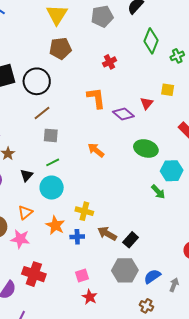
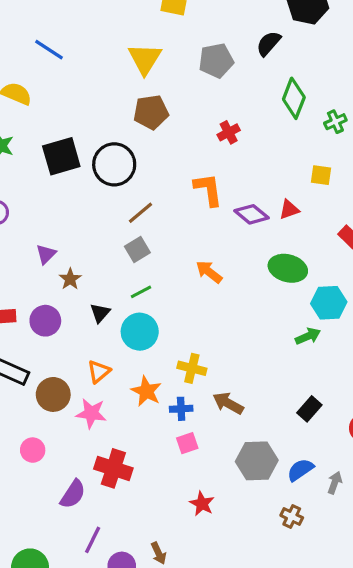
red triangle: (147, 103) -> (289, 210), moved, turned 32
brown line: (42, 113) -> (141, 213), moved
gray square: (51, 135) -> (137, 249), turned -35
green arrow: (158, 192) -> (308, 336), turned -70
black rectangle: (131, 240) -> (309, 409), moved
pink square: (82, 276) -> (187, 443), moved

